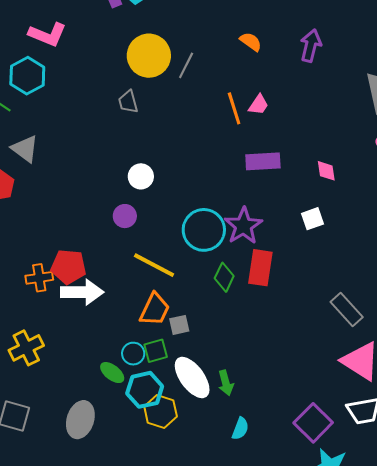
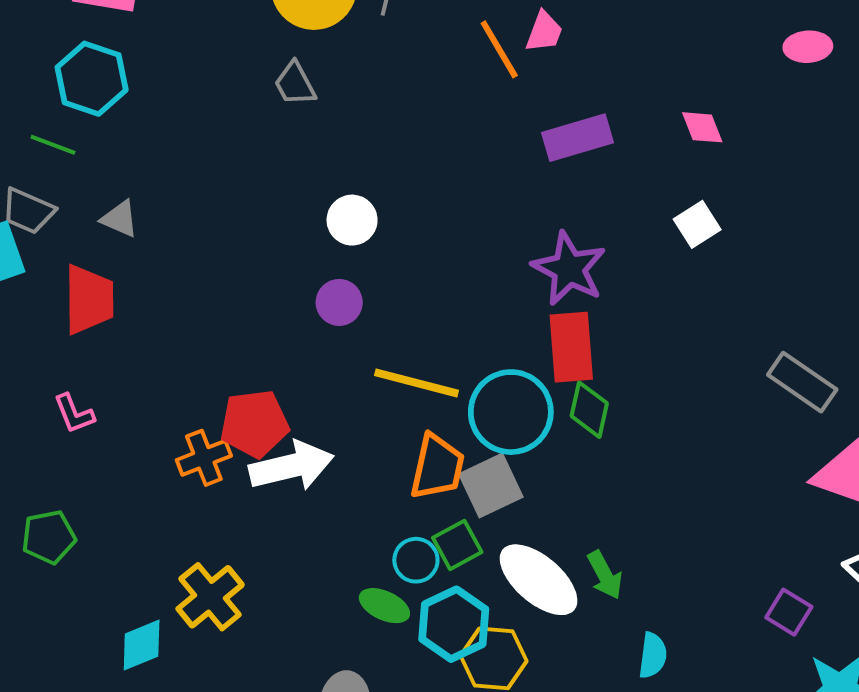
gray triangle: (25, 149) -> (120, 219), size x0.7
cyan circle: (204, 230) -> (511, 412), moved
red rectangle: (260, 268) -> (571, 347), moved
green diamond: (224, 277) -> (589, 410), moved
gray square: (179, 325) -> (491, 485), size x1.5
purple square: (313, 423) -> (789, 612), size x0.6

